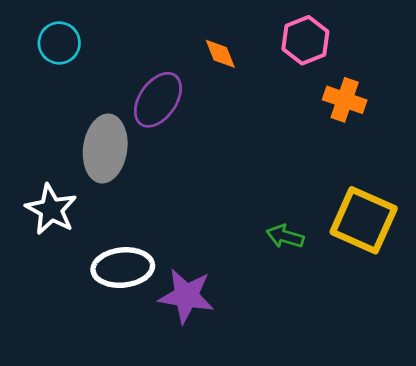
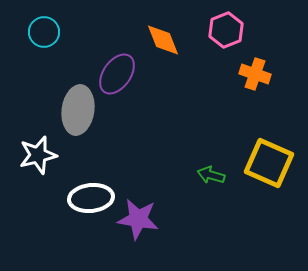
orange diamond: (220, 54) -> (163, 40), size x1.4
white star: (51, 209) -> (38, 155), turned 30

